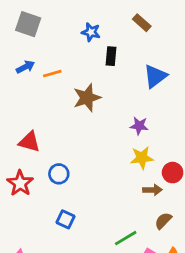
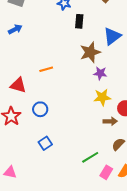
orange line: (52, 74) -> (46, 69), moved
brown star: (87, 98) -> (90, 52), moved
blue square: (66, 219) -> (45, 143), turned 32

